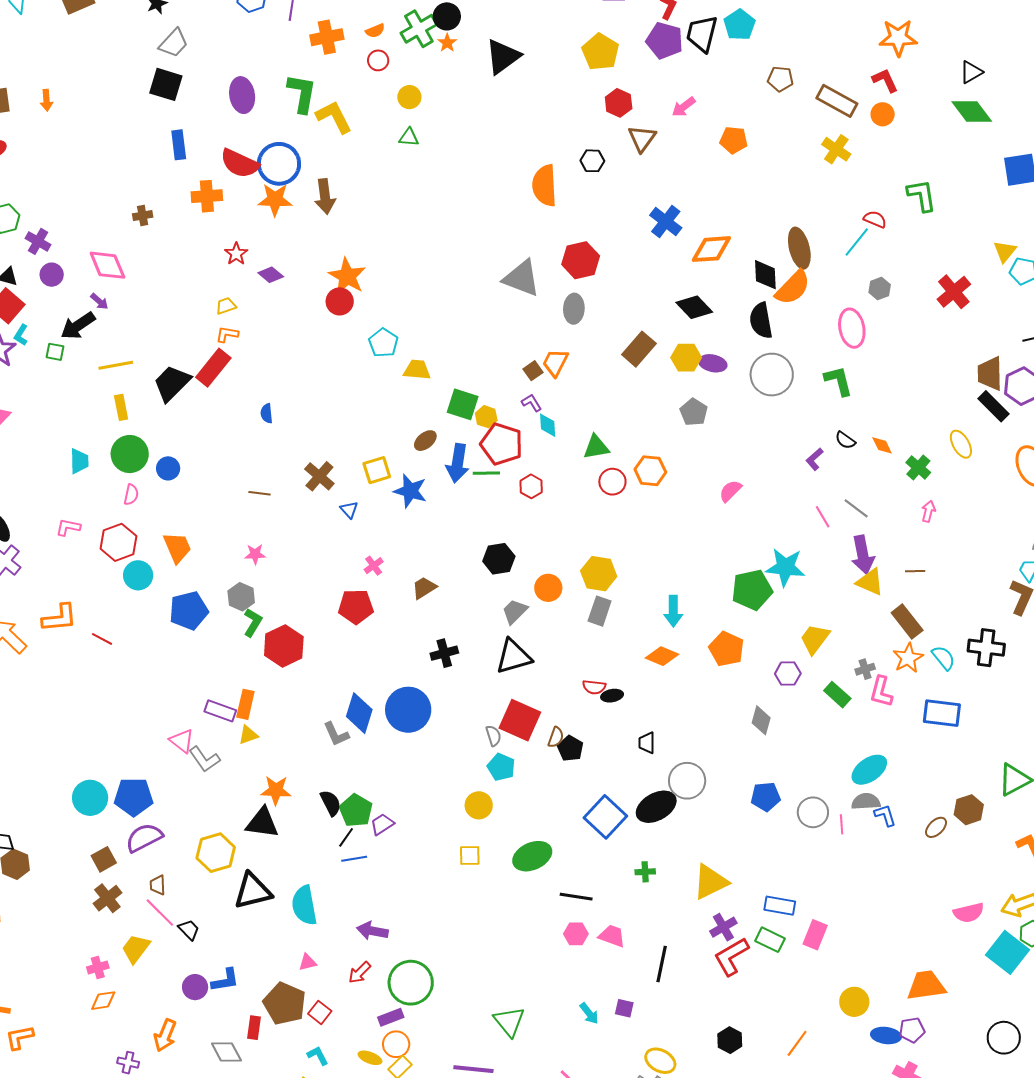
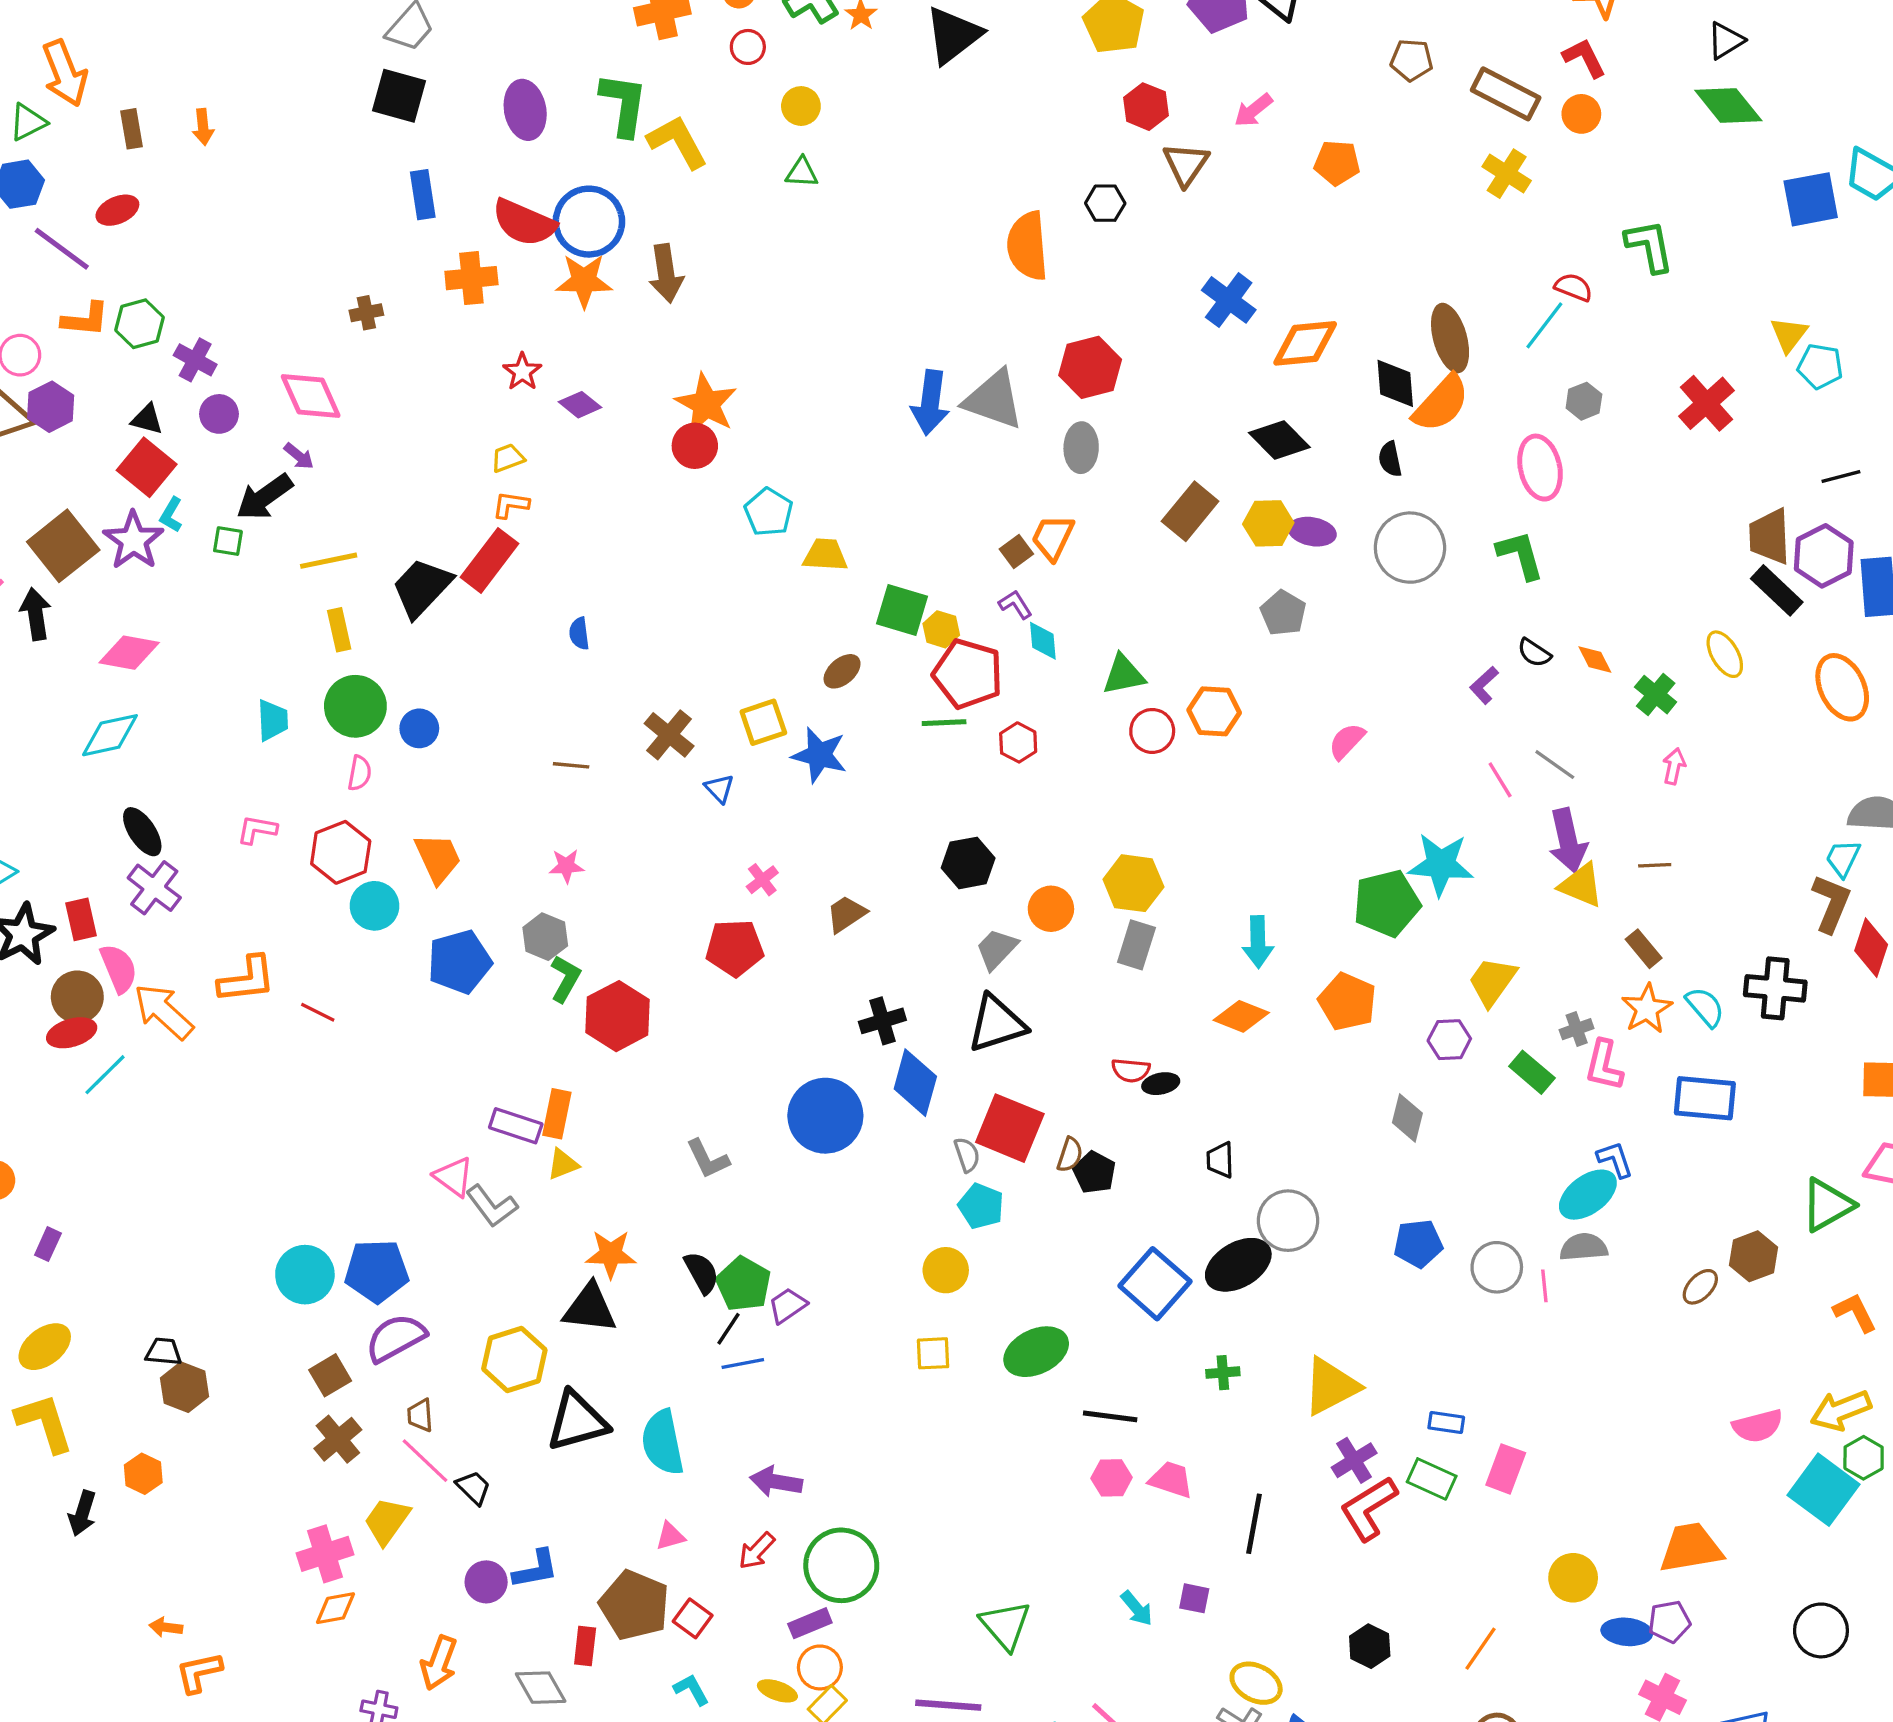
black semicircle: (761, 321) -> (1390, 459), size x0.6
blue arrow: (458, 463) -> (930, 403), moved
brown rectangle: (907, 621) -> (1644, 949), size x0.7
blue diamond: (359, 713) -> (915, 1083), moved
blue L-shape: (885, 815) -> (1615, 1159), moved
blue rectangle: (780, 906) -> (1446, 1423), size x0.7
pink cross: (98, 968) -> (325, 1554), size x1.5

